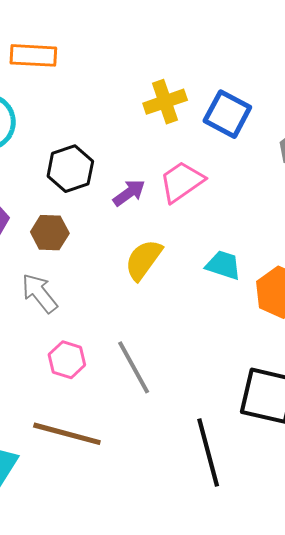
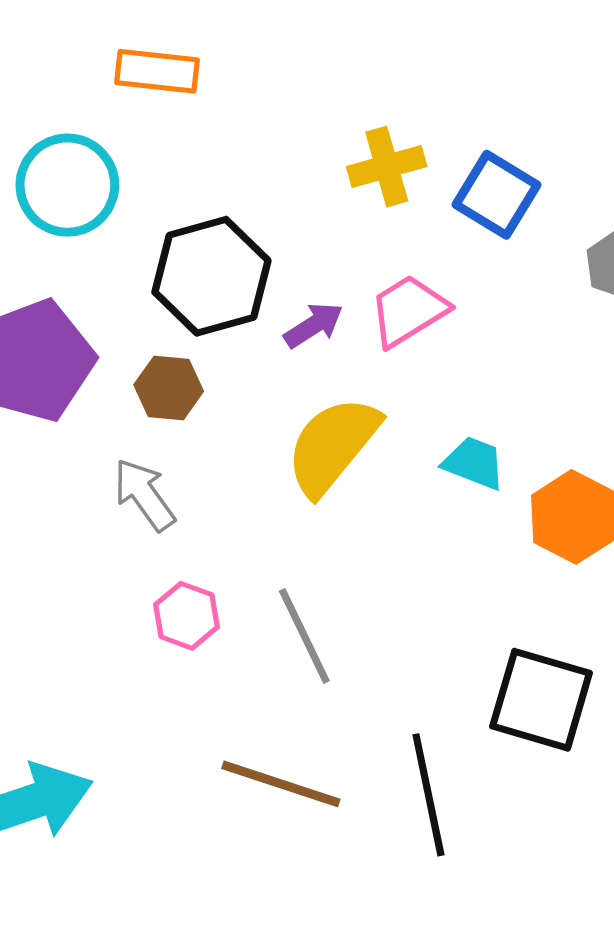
black hexagon: (70, 169) -> (211, 276), size x1.4
yellow semicircle: (143, 260) -> (333, 446), size x1.4
brown line: (67, 434) -> (281, 784), moved

